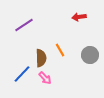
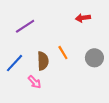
blue line: (22, 74) -> (15, 63), moved
pink arrow: (45, 78) -> (35, 82), moved

